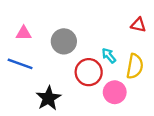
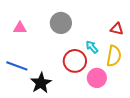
red triangle: (138, 25) -> (117, 29), moved
gray circle: (64, 41) -> (61, 23), moved
blue line: (20, 64) -> (17, 66), moved

